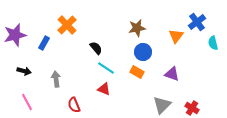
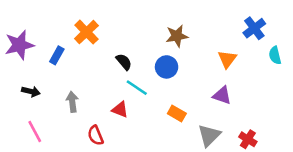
orange triangle: (176, 36) -> (227, 59), moved
blue circle: (143, 52) -> (167, 67), moved
orange rectangle: (137, 72) -> (177, 113), moved
red triangle: (104, 89) -> (120, 110), moved

